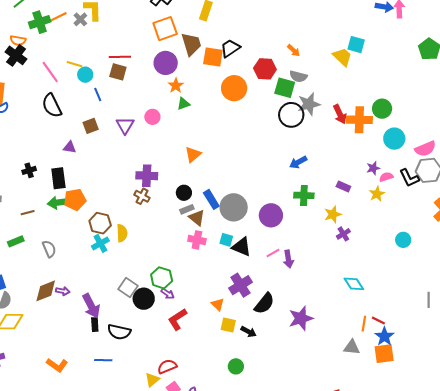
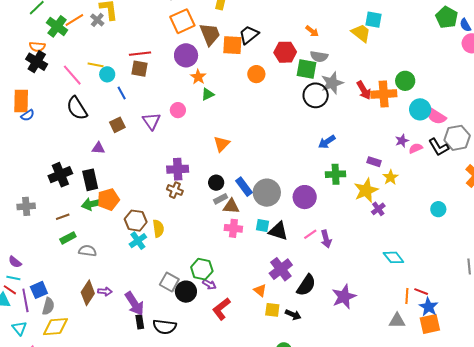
green cross: (40, 22) -> (57, 26), turned -30
orange circle: (234, 88) -> (256, 74), size x0.7
pink semicircle: (425, 149) -> (436, 116), moved, turned 60
black cross: (29, 170) -> (60, 175), size x1.6
yellow star: (377, 194) -> (390, 177), moved
yellow star: (333, 214) -> (366, 190), size x1.4
brown triangle: (197, 218) -> (231, 206), turned -30
green rectangle: (16, 241) -> (68, 238), moved
gray semicircle: (49, 249) -> (87, 251), turned -54
brown diamond: (46, 291) -> (88, 293), turned -30

